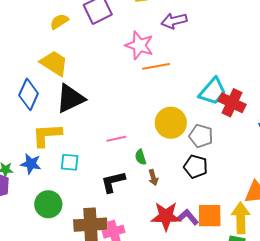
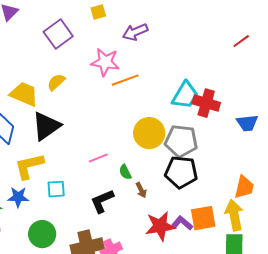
yellow semicircle: (59, 21) -> (56, 82), moved
gray pentagon: (201, 136) -> (181, 141), size x1.4
black pentagon: (196, 167) -> (181, 172), size x1.4

